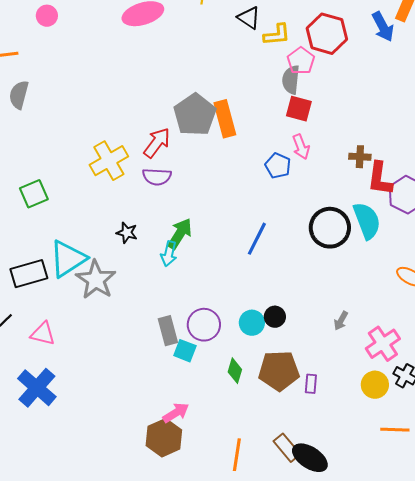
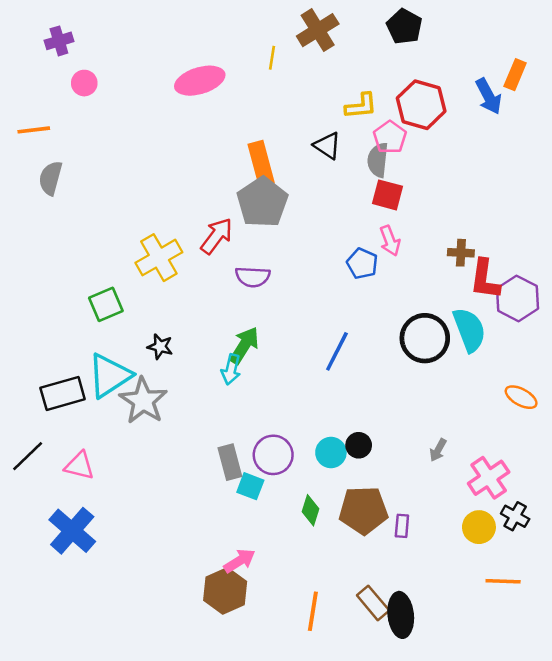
black triangle: (249, 18) -> (327, 146), moved
orange rectangle: (225, 119) -> (261, 164), moved
purple semicircle: (157, 177) -> (253, 277), moved
green square: (34, 194) -> (106, 304), moved
black star: (127, 233) -> (160, 347), moved
black ellipse: (310, 458) -> (401, 615), turned 51

